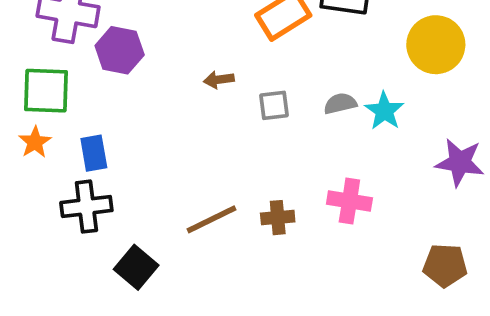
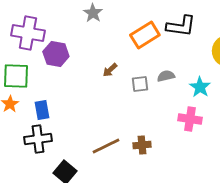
brown arrow: (219, 80) -> (110, 70), turned -35
gray semicircle: (340, 104) -> (166, 76), moved
pink cross: (349, 201) -> (190, 119), moved

